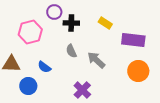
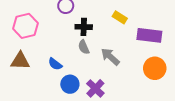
black cross: (71, 23) -> (84, 27), moved
pink hexagon: (30, 32) -> (25, 26), moved
blue circle: (28, 86) -> (70, 84), moved

